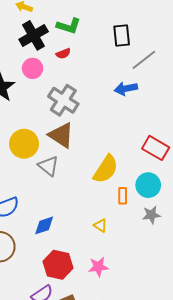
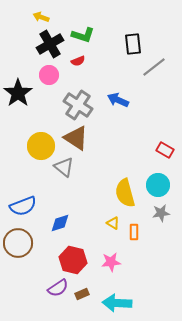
blue arrow: (126, 89) -> (118, 100), moved, turned 35
red rectangle: (156, 148) -> (165, 150), size x0.7
yellow semicircle: (106, 169) -> (125, 193), moved, turned 132
orange rectangle: (123, 196) -> (134, 232), moved

